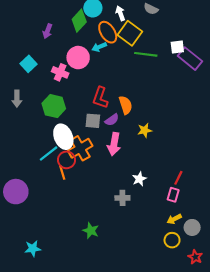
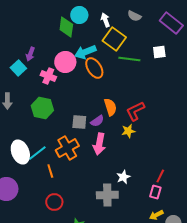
green diamond: (79, 21) -> (66, 27), turned -35
purple arrow: (47, 31) -> (30, 54), moved
orange ellipse: (108, 32) -> (94, 68), moved
cyan arrow: (99, 47) -> (85, 52), size x1.5
purple rectangle: (190, 59) -> (171, 23), moved
red L-shape: (100, 98) -> (135, 111), moved, turned 45
white ellipse: (63, 137) -> (20, 152), moved
red circle: (66, 160) -> (54, 202), moved
gray cross: (122, 198) -> (107, 195), size x1.5

